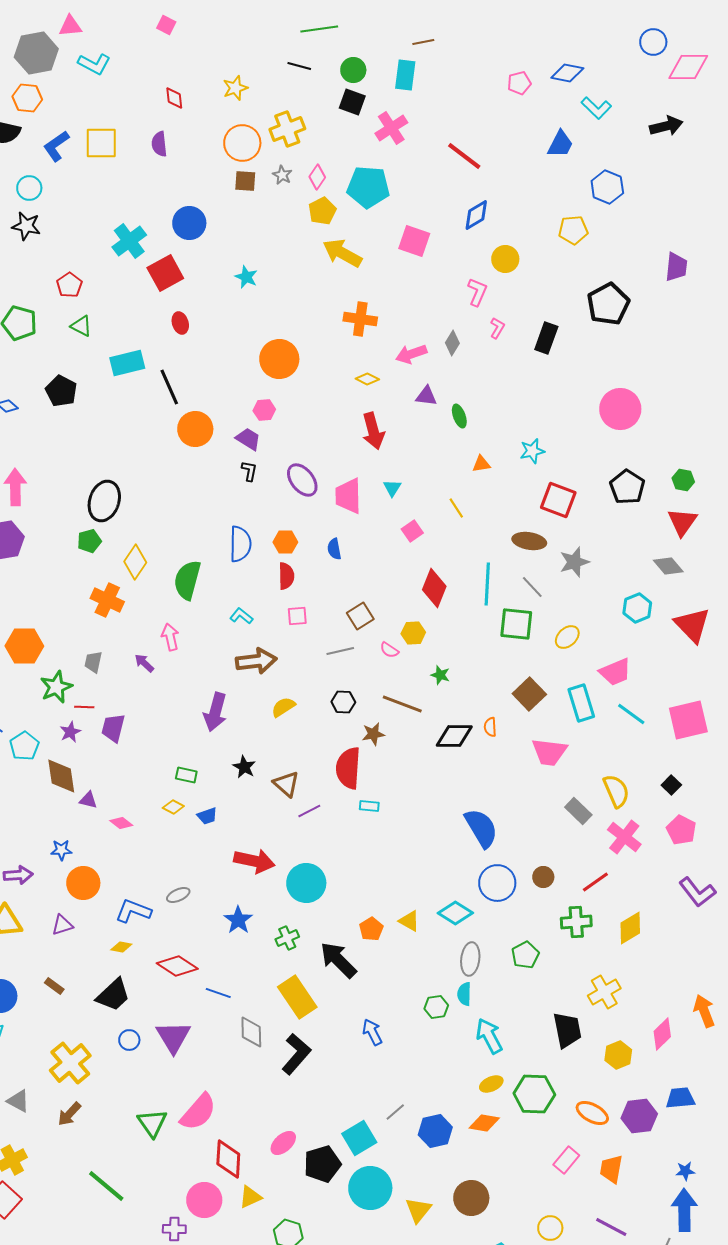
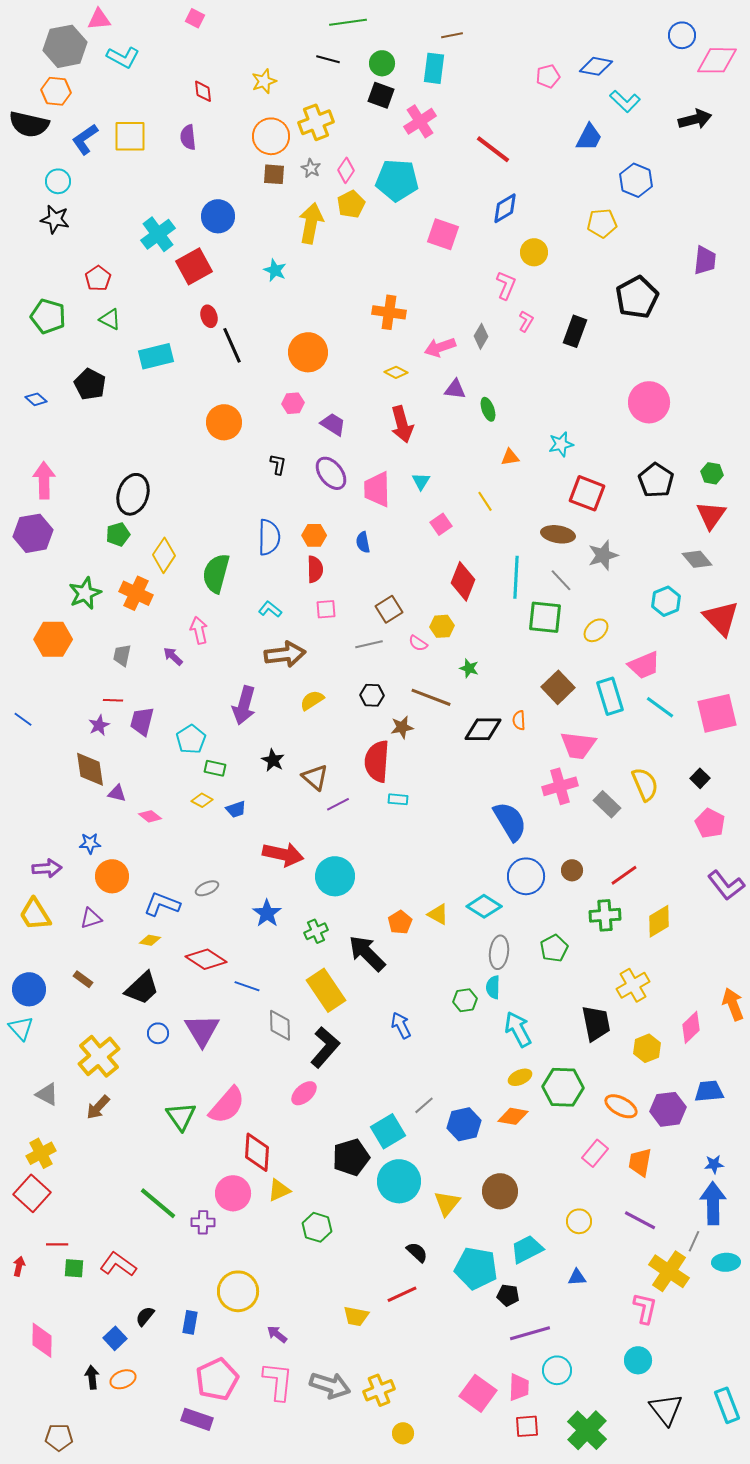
yellow arrow: (342, 253) -> (311, 223), moved, turned 72
black line: (169, 387) -> (232, 345), moved
purple trapezoid: (248, 439) -> (333, 424), moved
green star: (56, 687) -> (85, 593), moved
cyan pentagon: (24, 746) -> (191, 739), moved
pink cross: (624, 837) -> (560, 786), moved, turned 36
pink ellipse: (283, 1143) -> (304, 1093), moved
green line: (106, 1186) -> (158, 1203), moved

